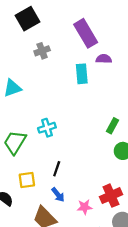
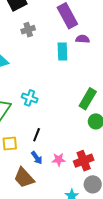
green rectangle: (112, 126) -> (88, 99), size x1.5
cyan cross: (47, 128) -> (30, 98), turned 35
pink star: (85, 207) -> (59, 160), moved

